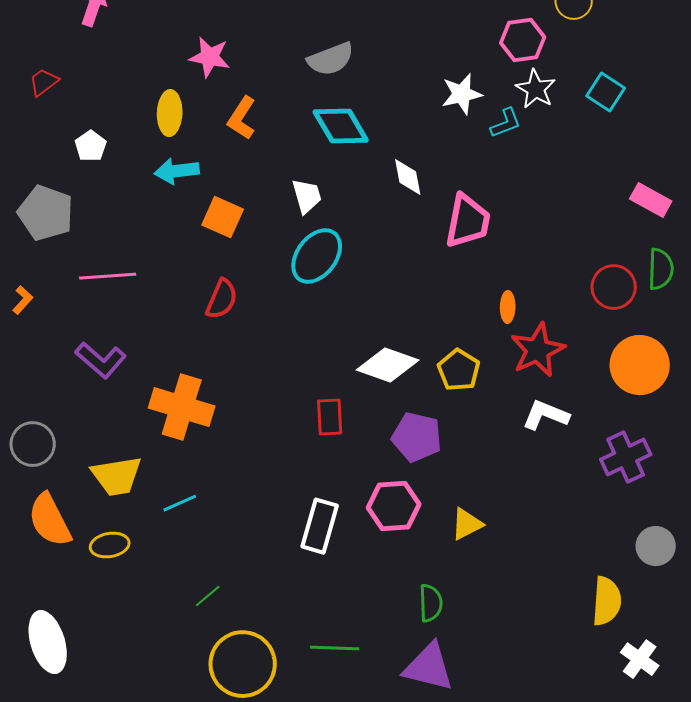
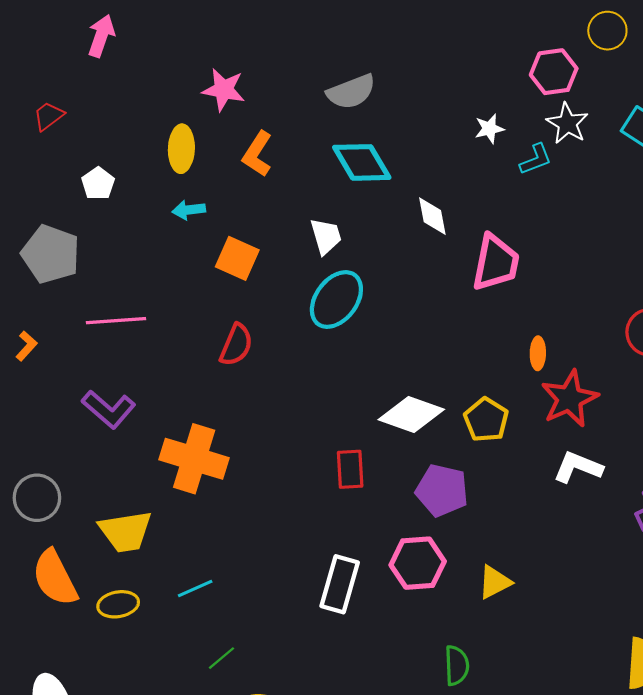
white star: (462, 94) -> (489, 129), size x0.7
cyan arrow: (177, 171) -> (189, 210), size x0.7
cyan line: (180, 503) -> (195, 588), moved

